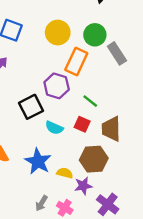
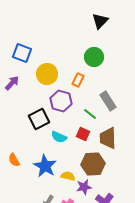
yellow circle: (58, 33) -> (47, 74), moved
gray rectangle: (117, 53) -> (108, 101), moved
orange rectangle: (76, 62) -> (78, 80), size x0.6

